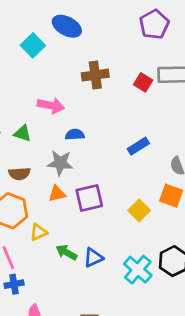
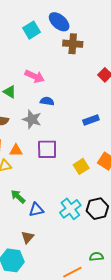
brown cross: (95, 75) -> (73, 44), moved
orange triangle: (57, 194) -> (16, 150), moved
green arrow: (66, 252) -> (18, 197), moved
blue triangle: (93, 258) -> (36, 210), moved

